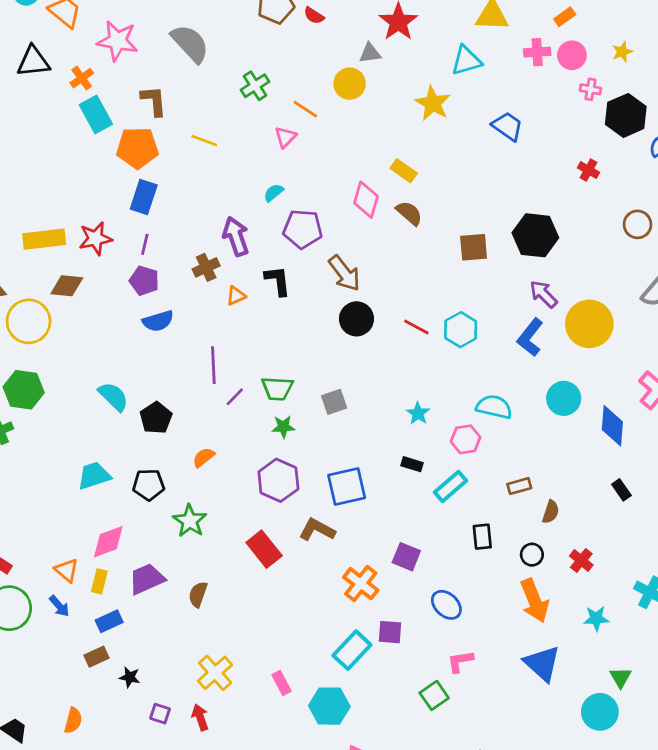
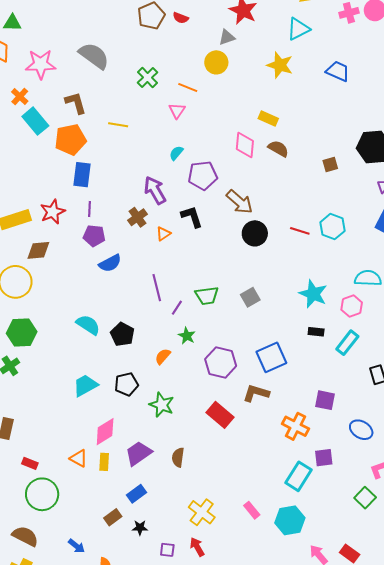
brown square: (474, 247) -> (330, 164), size x0.7
cyan star: (418, 413) -> (313, 294), size x1.6
green star: (283, 427) -> (187, 336), moved, turned -30
blue arrow: (59, 606) -> (76, 546), moved
blue rectangle: (109, 621) -> (136, 494), moved

